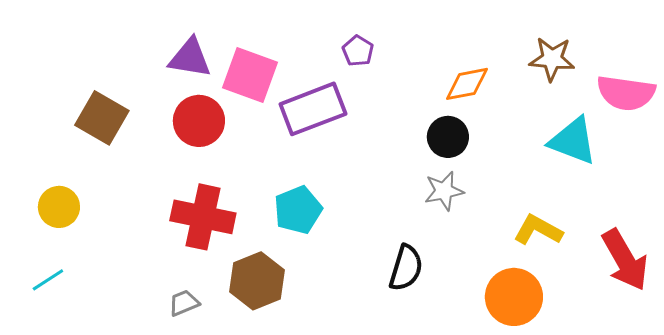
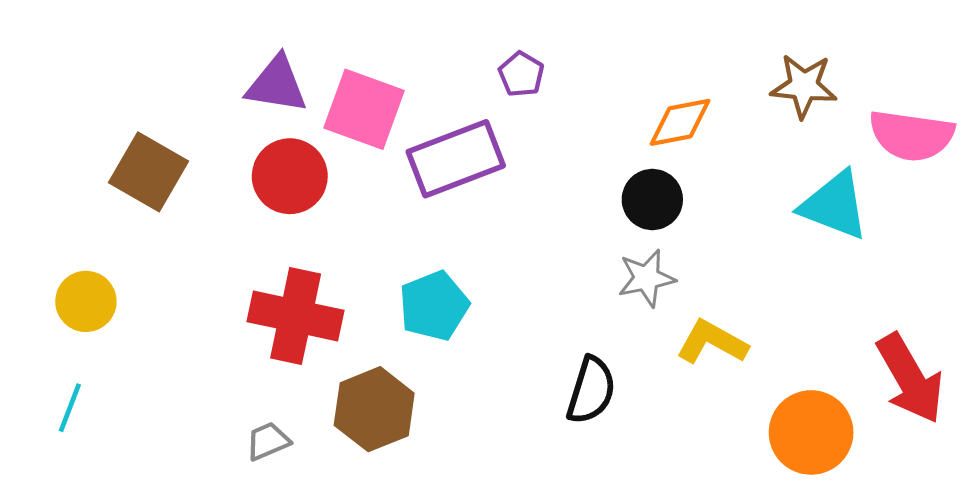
yellow L-shape: (538, 230) -> (712, 342), moved
cyan line: (48, 280) -> (70, 408), turned -36
orange circle: (514, 297) -> (811, 432), moved

